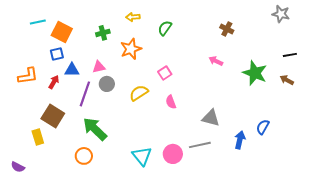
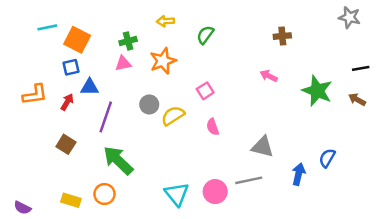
brown cross: (227, 29) -> (282, 36), turned -32
pink triangle: (99, 67) -> (123, 63), moved
gray circle: (107, 84) -> (149, 104), moved
brown square: (53, 116) -> (66, 144), size x0.7
yellow rectangle: (38, 137) -> (71, 200), moved, turned -56

